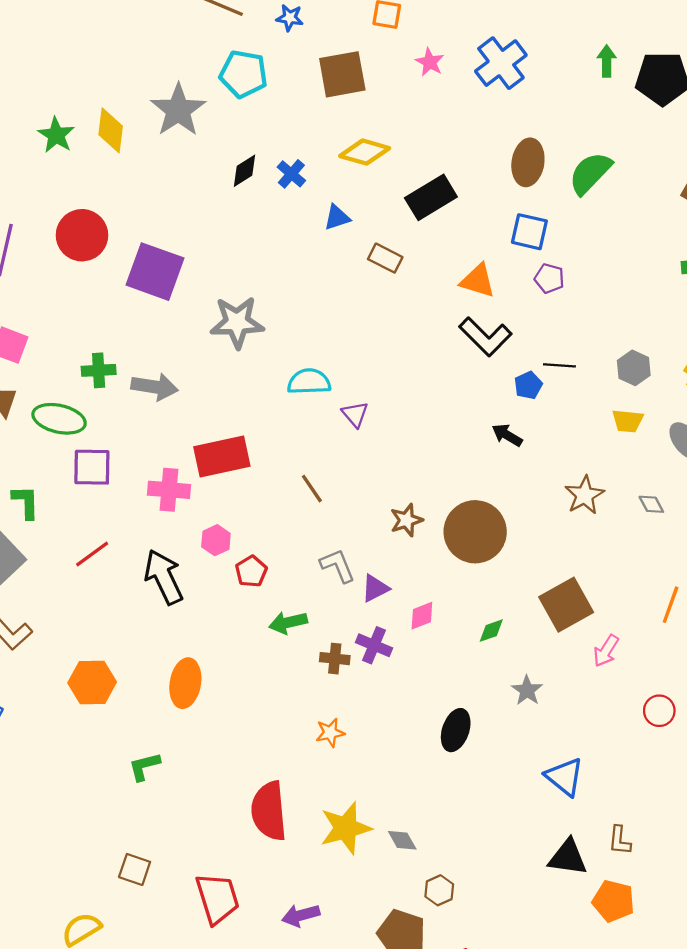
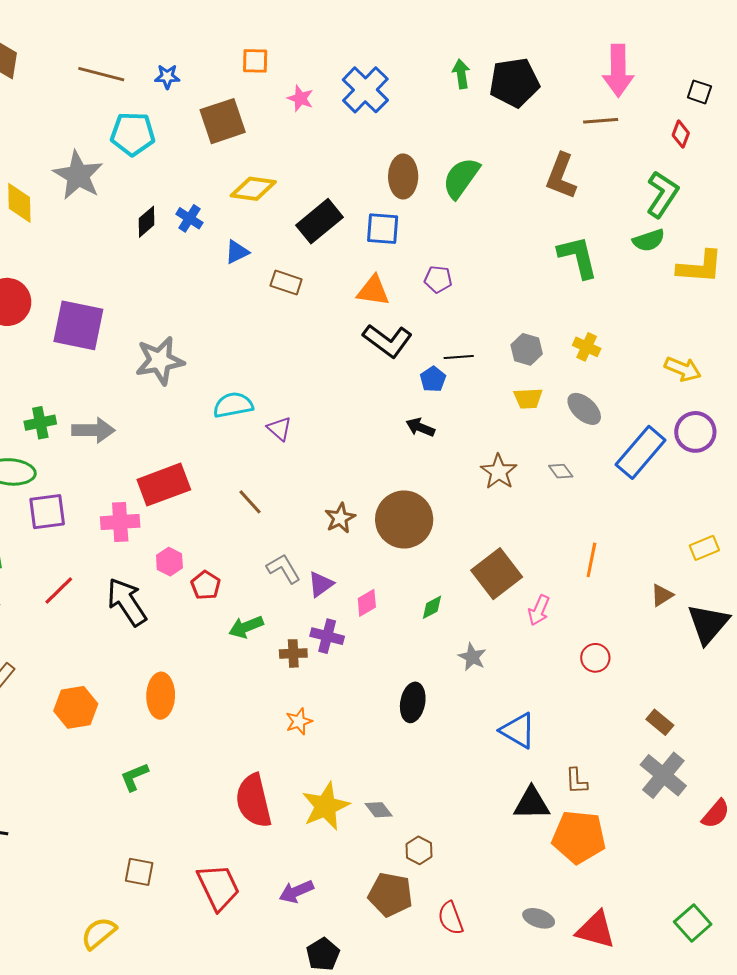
blue square: (529, 232) -> (383, 229), moved
orange pentagon: (613, 901) -> (579, 837), size x1.4

